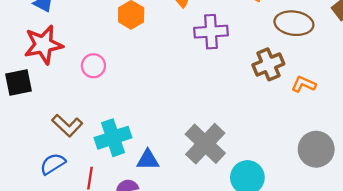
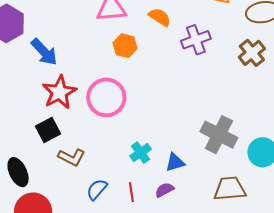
pink circle: (93, 66) -> (106, 97), size x1.8
brown L-shape: (67, 125) -> (72, 157), moved
cyan cross: (113, 138) -> (141, 153), size x0.7

